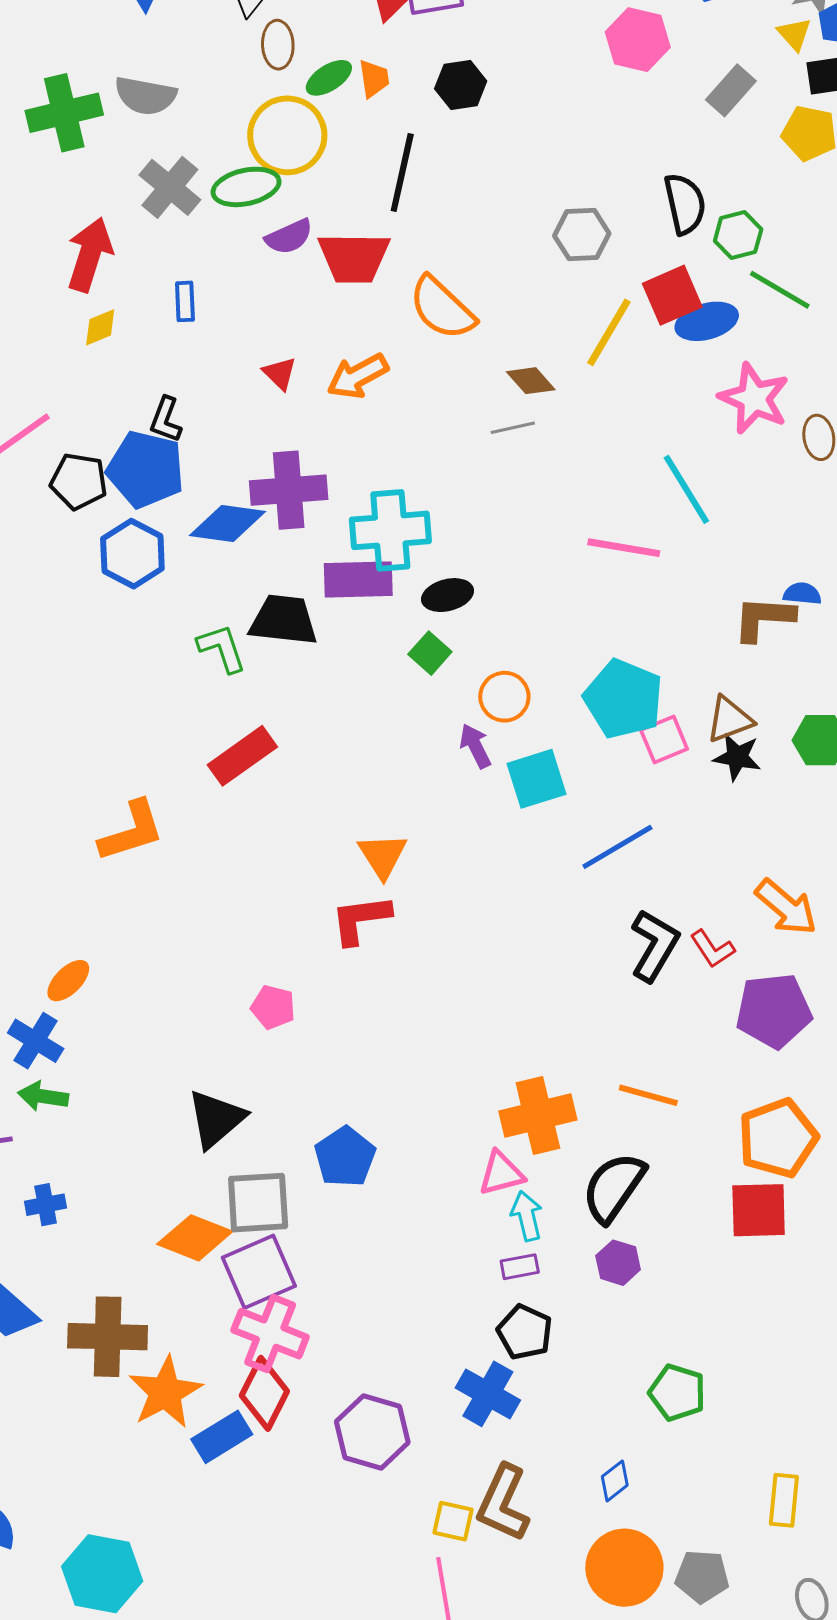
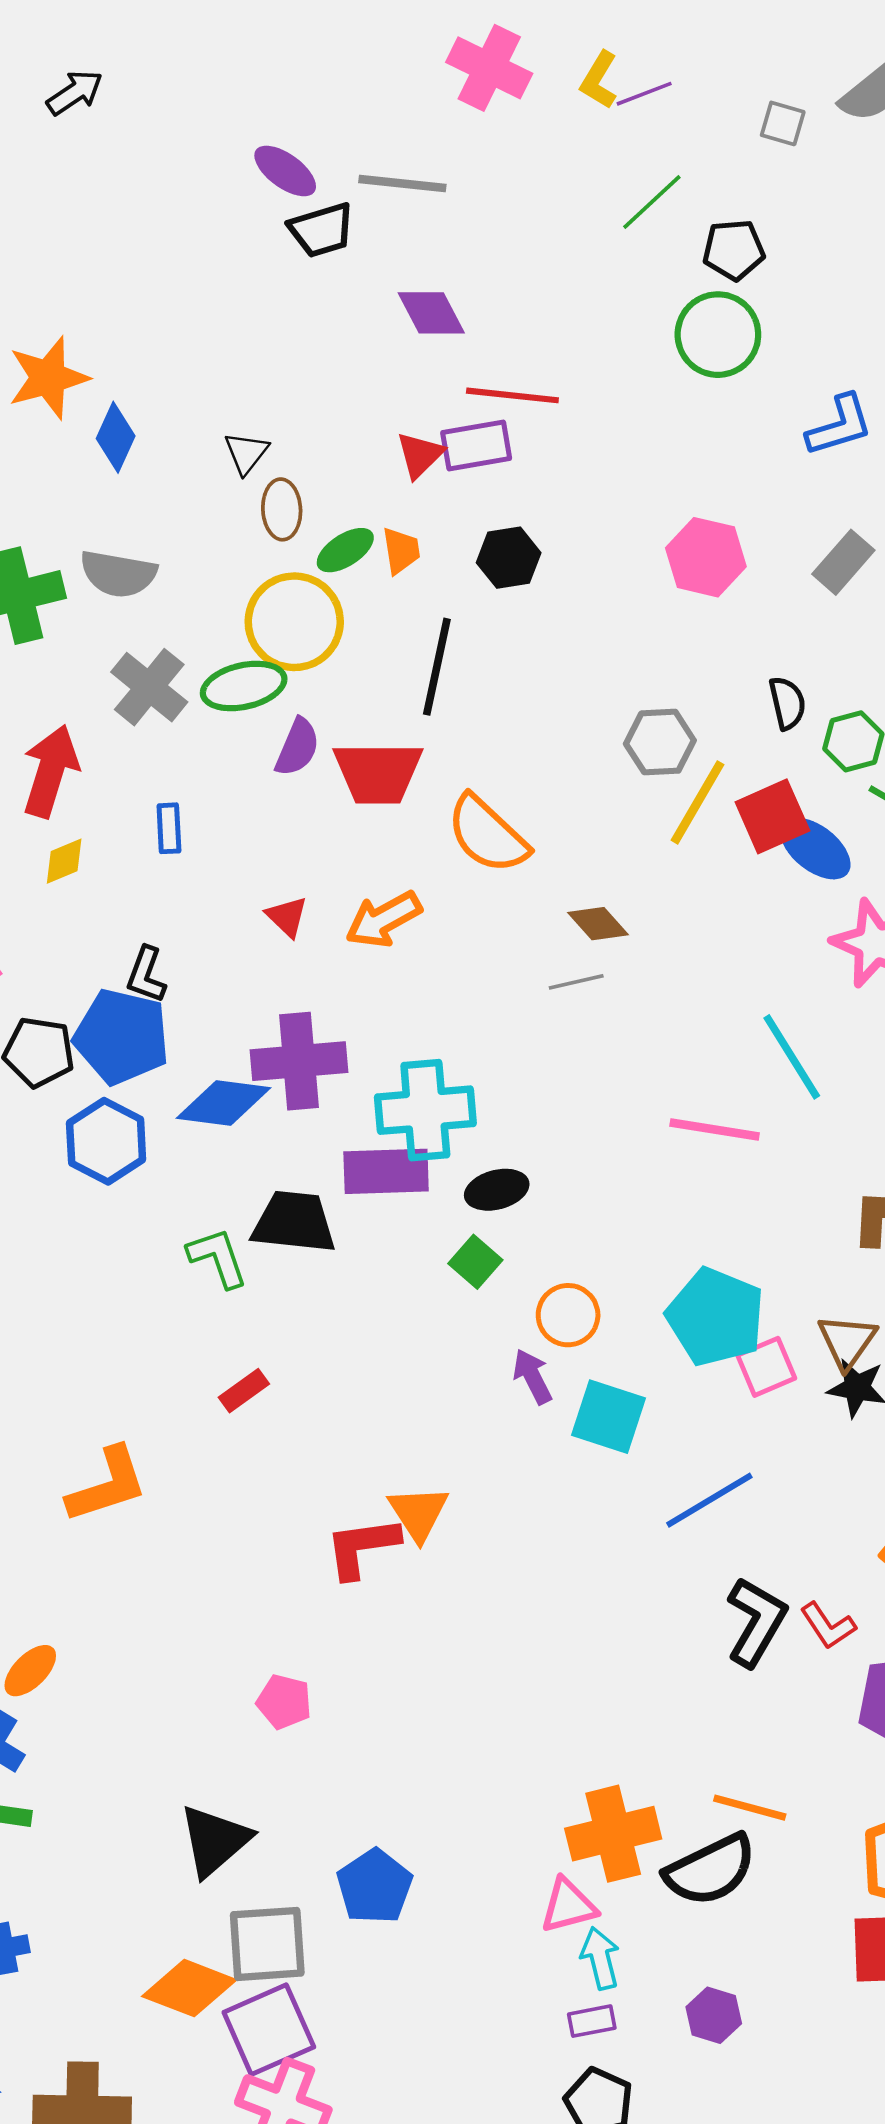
pink hexagon: (638, 40) -> (706, 557), moved
black semicircle: (685, 204) -> (787, 703), size x0.7
purple semicircle: (289, 237) -> (297, 747), turned -42
blue ellipse: (707, 321) -> (815, 848), turned 54
yellow line: (609, 332) -> (698, 802), moved
brown triangle: (729, 719) -> (847, 1341), turned -34
red rectangle: (242, 756) -> (244, 1391), size x0.6
cyan square: (536, 779) -> (608, 1417), turned 36
red L-shape: (361, 919) -> (362, 1547), moved
black semicircle: (614, 1187) -> (710, 1870), moved, turned -150

